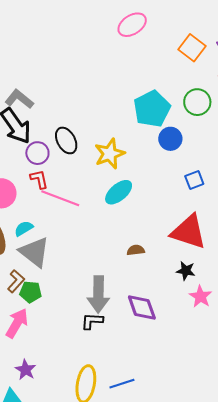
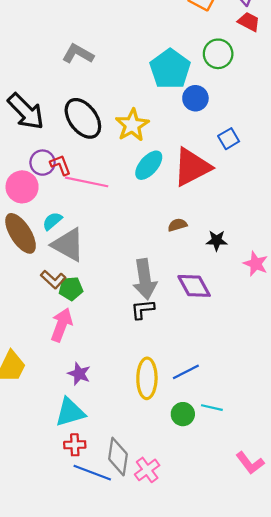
gray L-shape: (19, 99) -> (78, 54), moved
black ellipse: (66, 140) -> (83, 118), size x1.4
purple circle: (37, 153) -> (43, 163), moved
red triangle: (189, 232) -> (192, 167), moved, turned -36
black star: (186, 271) -> (217, 240), moved
brown L-shape: (16, 281) -> (53, 279), turned 100

